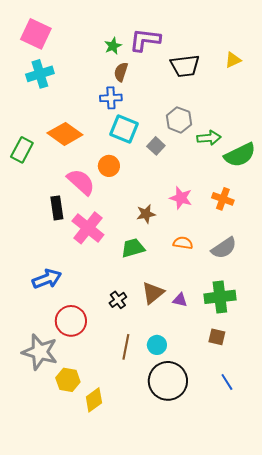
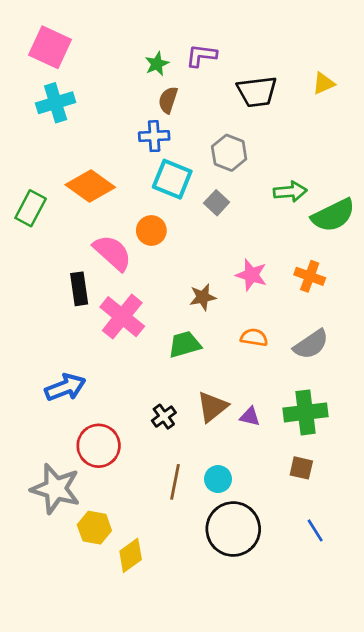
purple L-shape: (145, 40) -> (201, 56), size x0.7
gray hexagon: (179, 120) -> (229, 153), moved

